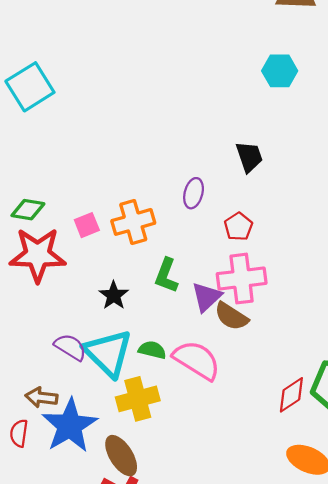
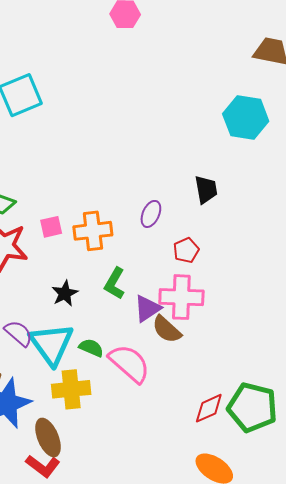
cyan hexagon: (280, 71) -> (246, 117), size x1.4

